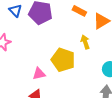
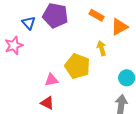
blue triangle: (15, 10) -> (29, 23), moved

